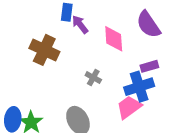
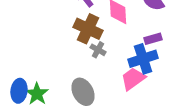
brown cross: (44, 50) -> (88, 29), moved

